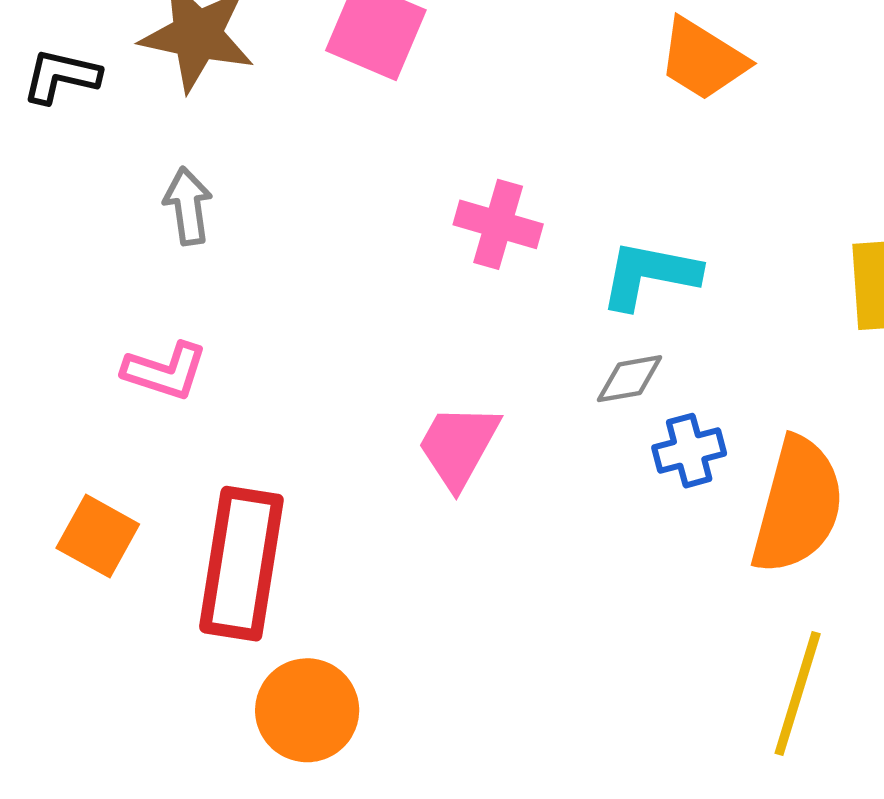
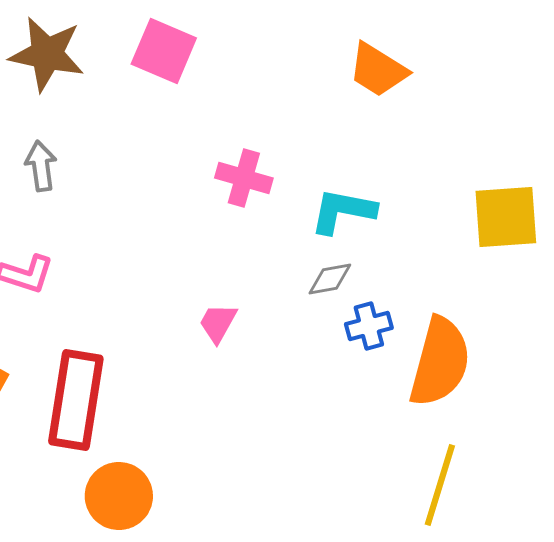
pink trapezoid: (458, 446) -> (218, 323), size x0.7

